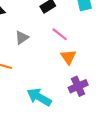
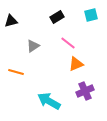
orange triangle: (68, 57) -> (76, 64), turned 42

